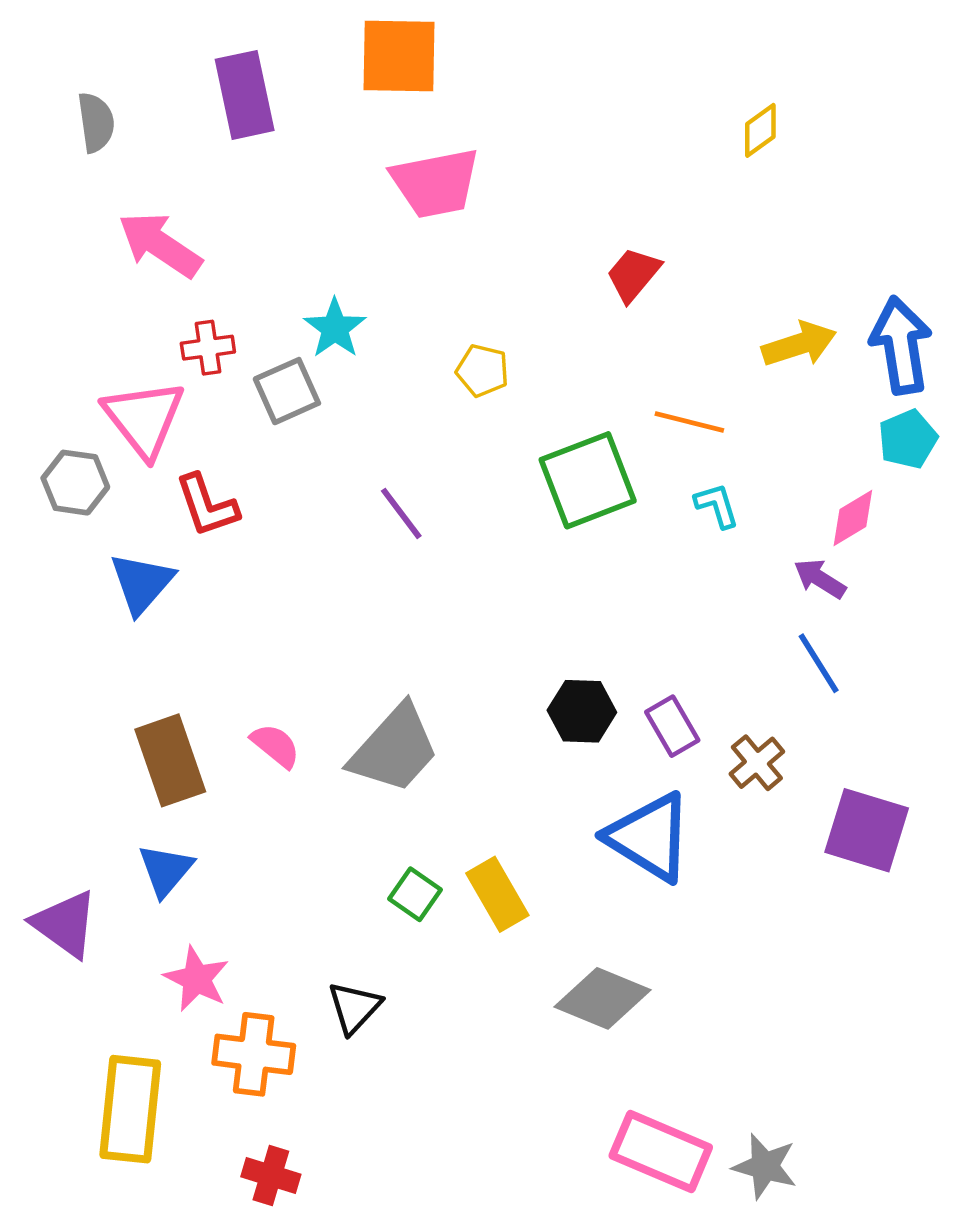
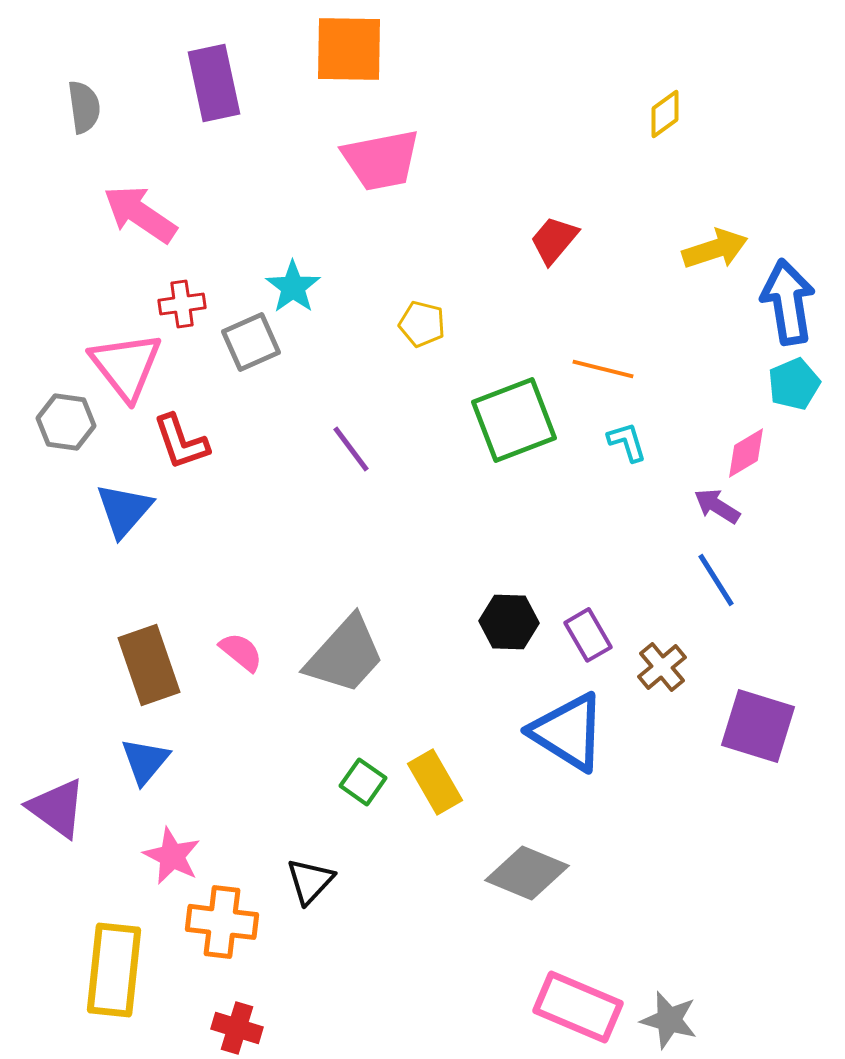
yellow arrow: (799, 344) -> (715, 249), moved

